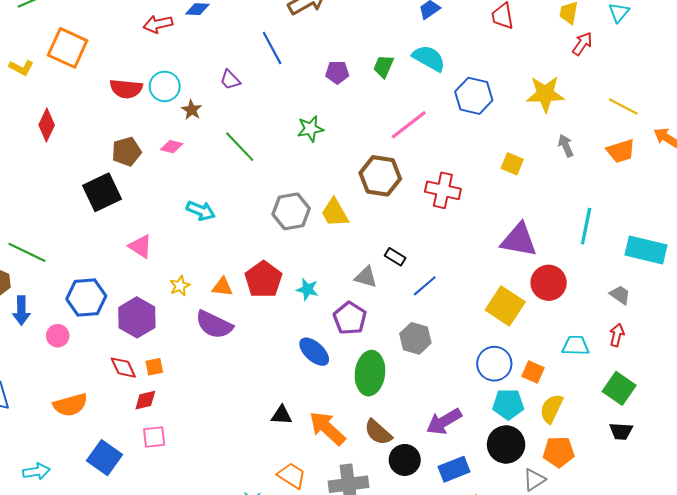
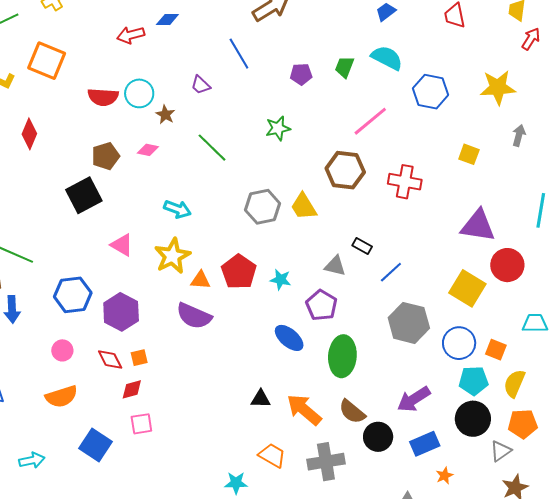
gray arrow: (566, 146) -> (519, 135), turned 40
yellow star: (180, 286) -> (172, 256), moved, size x1.8
pink circle: (58, 336) -> (62, 350), moved
gray hexagon: (415, 338) -> (409, 323), moved, size x1.4

